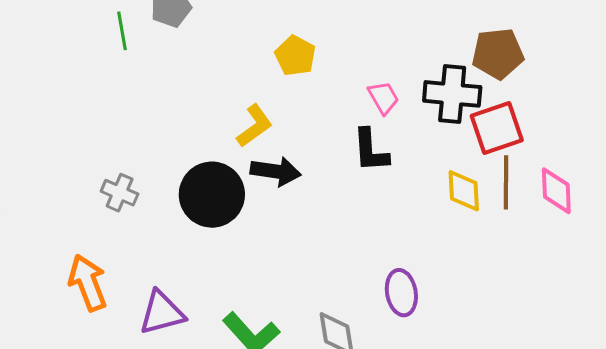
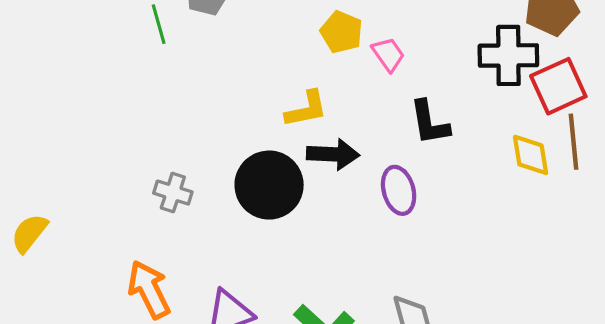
pink trapezoid: (383, 98) -> (388, 54), moved
yellow L-shape: (255, 126) -> (306, 109), turned 30
purple ellipse: (401, 293) -> (399, 190), moved

